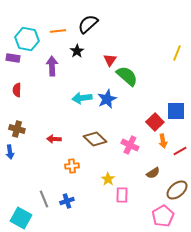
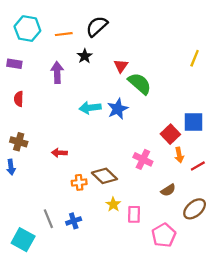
cyan hexagon: (27, 39) -> (27, 29), moved
brown diamond: (95, 139) -> (104, 176), moved
yellow star: (108, 179) -> (113, 204), moved
pink pentagon: (163, 216) -> (164, 235), moved

